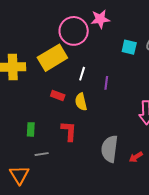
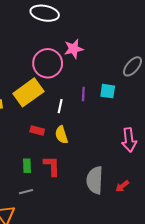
cyan square: (129, 47) -> (108, 91), moved
purple line: (106, 83) -> (83, 94), moved
green rectangle: (31, 129) -> (27, 166), moved

